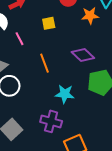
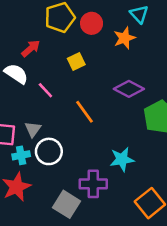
cyan star: (65, 94) -> (122, 159), moved
purple cross: (51, 121) -> (93, 184), moved

